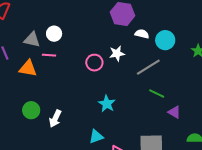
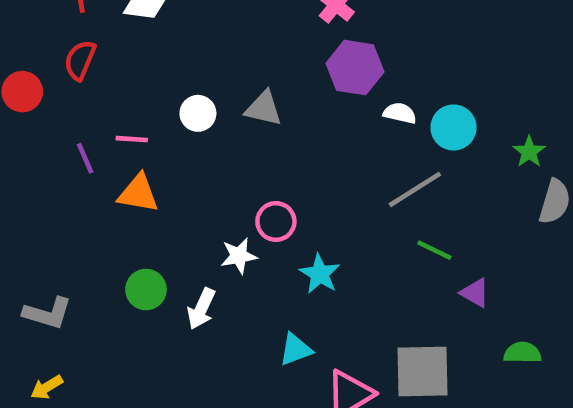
gray triangle: (32, 40) -> (264, 108), moved
white star: (117, 54) -> (239, 256), moved
pink line: (49, 55) -> (132, 139), moved
pink circle: (94, 63) -> (276, 221), moved

